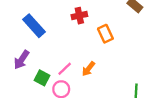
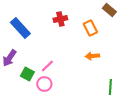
orange rectangle: (105, 34) -> (90, 28), moved
orange arrow: (88, 69) -> (92, 56), moved, turned 48

